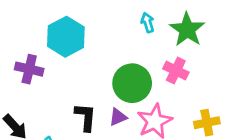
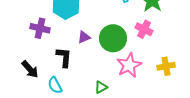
black L-shape: (86, 117) -> (64, 57), moved
purple triangle: (118, 117) -> (84, 37), moved

